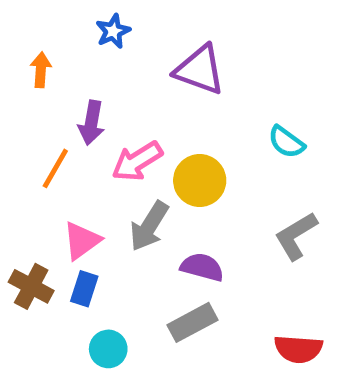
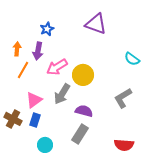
blue star: (113, 31) -> (47, 29), moved
orange arrow: (41, 70) -> (17, 49), moved
purple triangle: (200, 70) -> (96, 24), moved
cyan semicircle: (286, 142) -> (132, 59), moved
gray rectangle: (192, 322) -> (80, 134), turned -30

